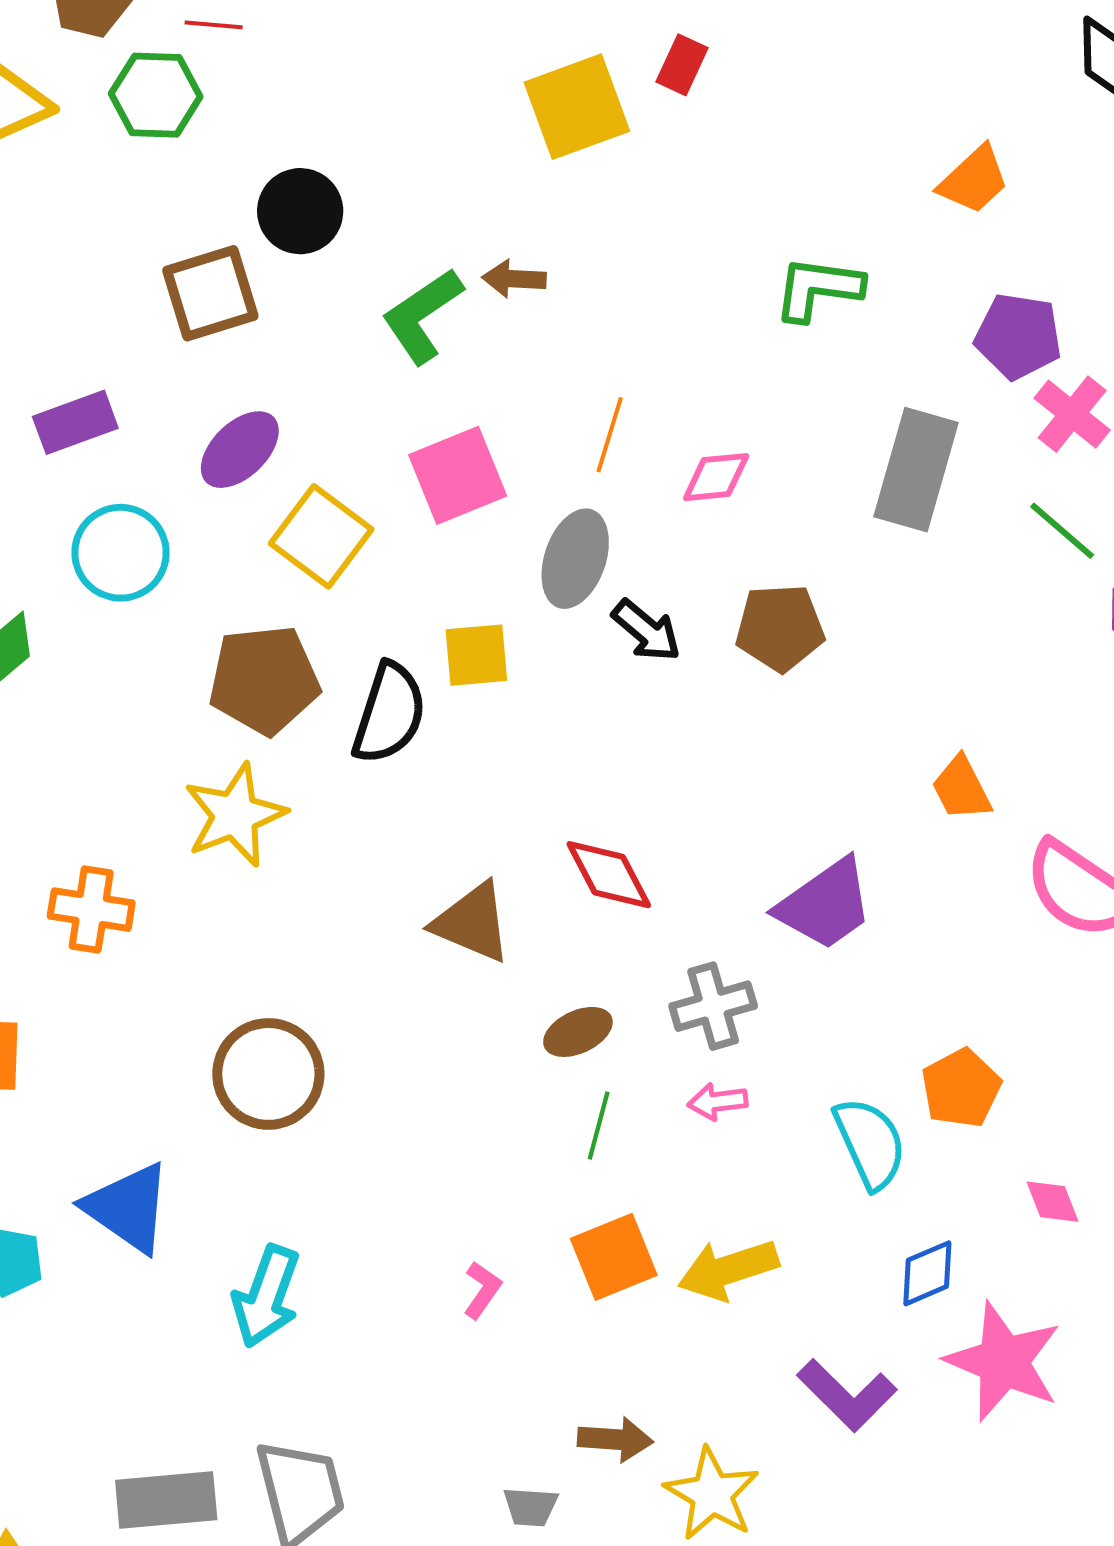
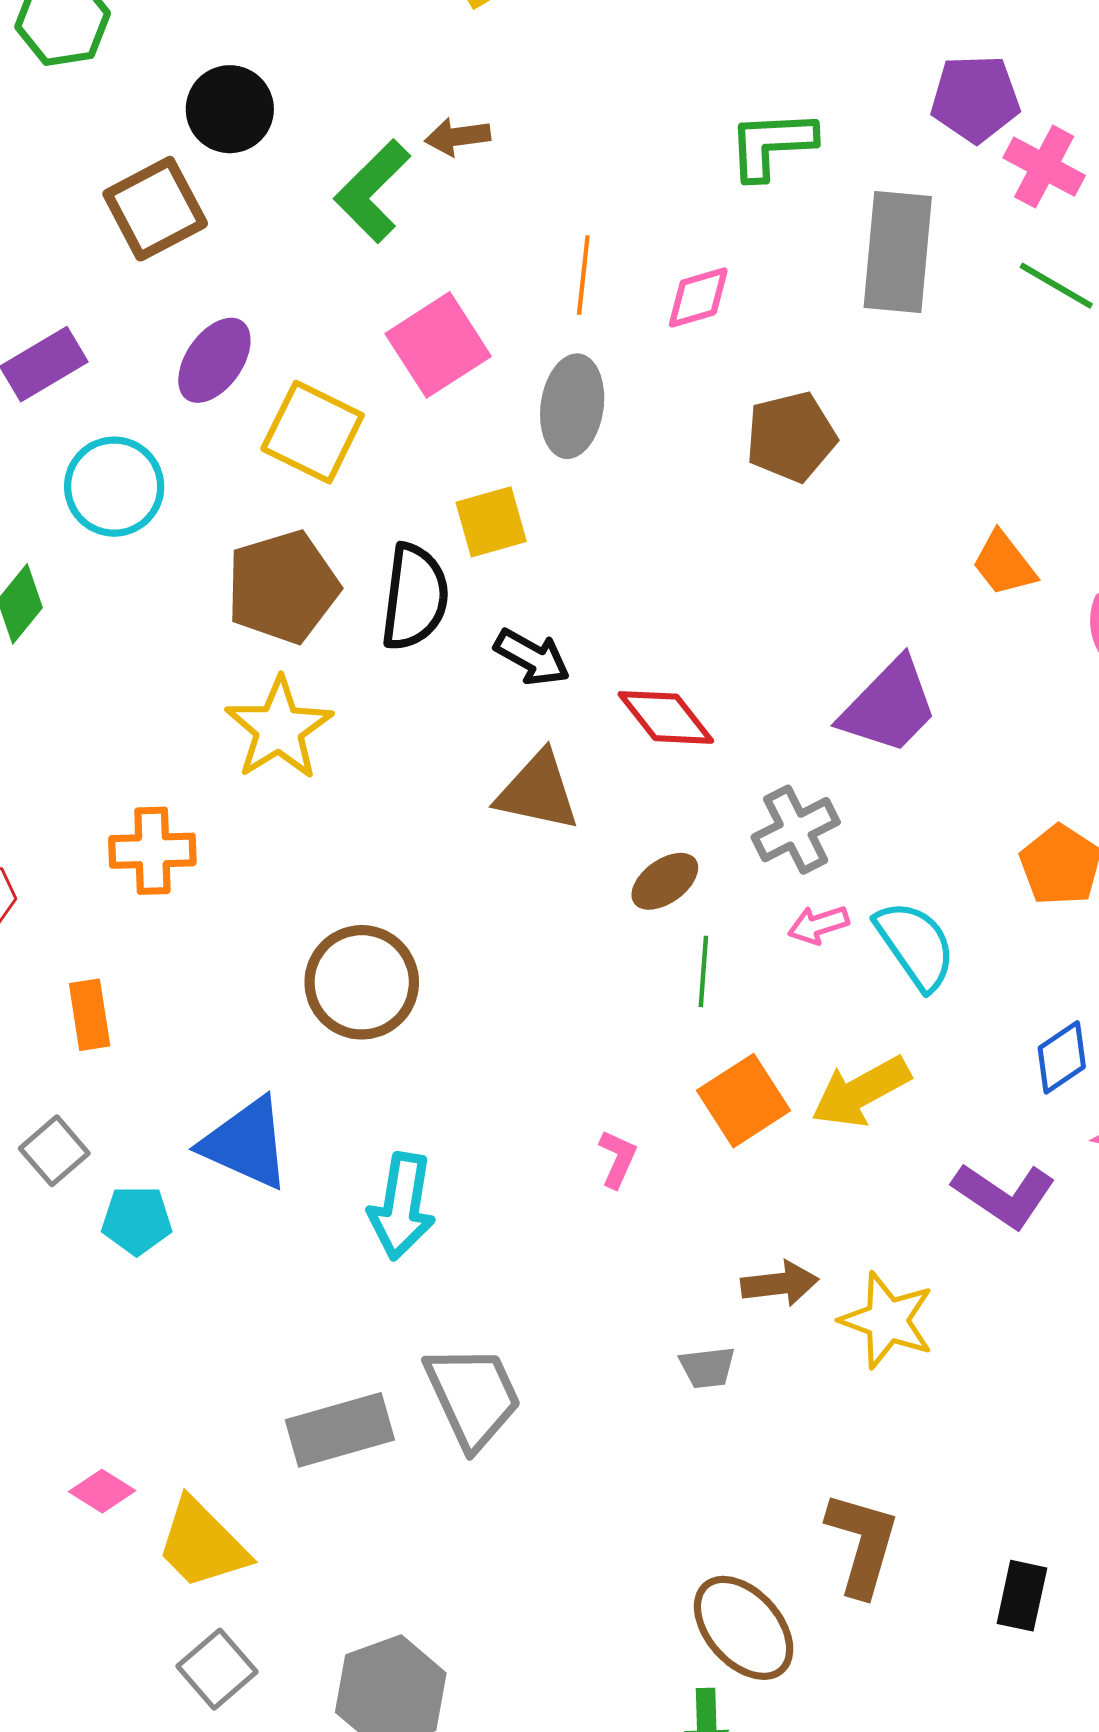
green L-shape: (818, 289) -> (772, 144), moved
black arrow: (646, 631) -> (532, 657), moved
cyan semicircle: (870, 1143) -> (916, 945), moved

